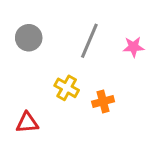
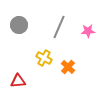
orange cross: (103, 102) -> (68, 67), turned -32

